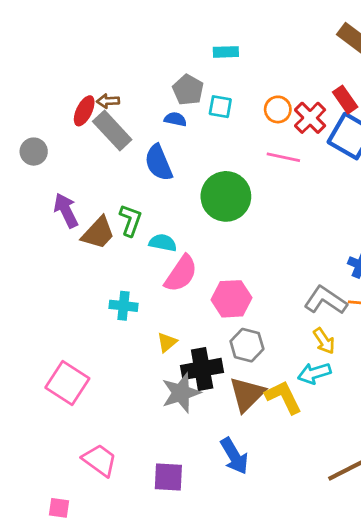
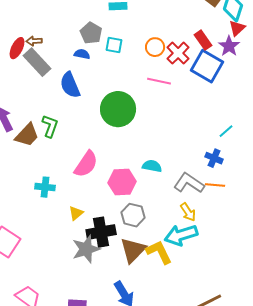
cyan semicircle: (163, 243) -> (152, 166), moved
cyan arrow: (314, 373) -> (181, 235), size x1.4

